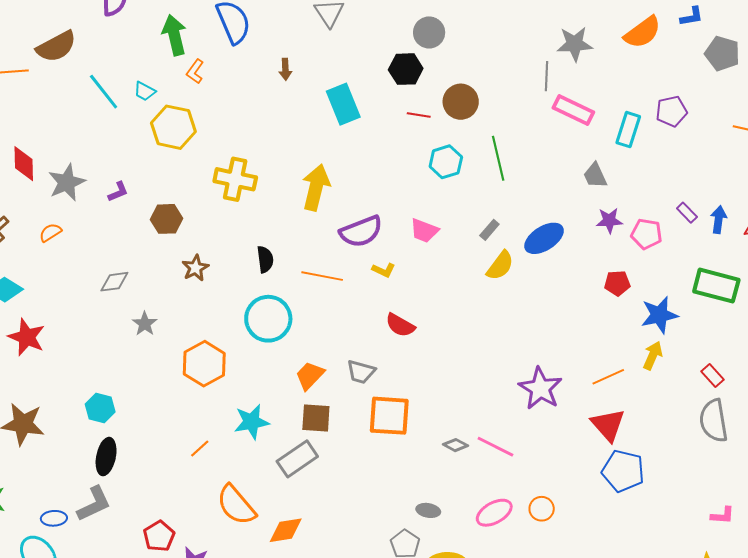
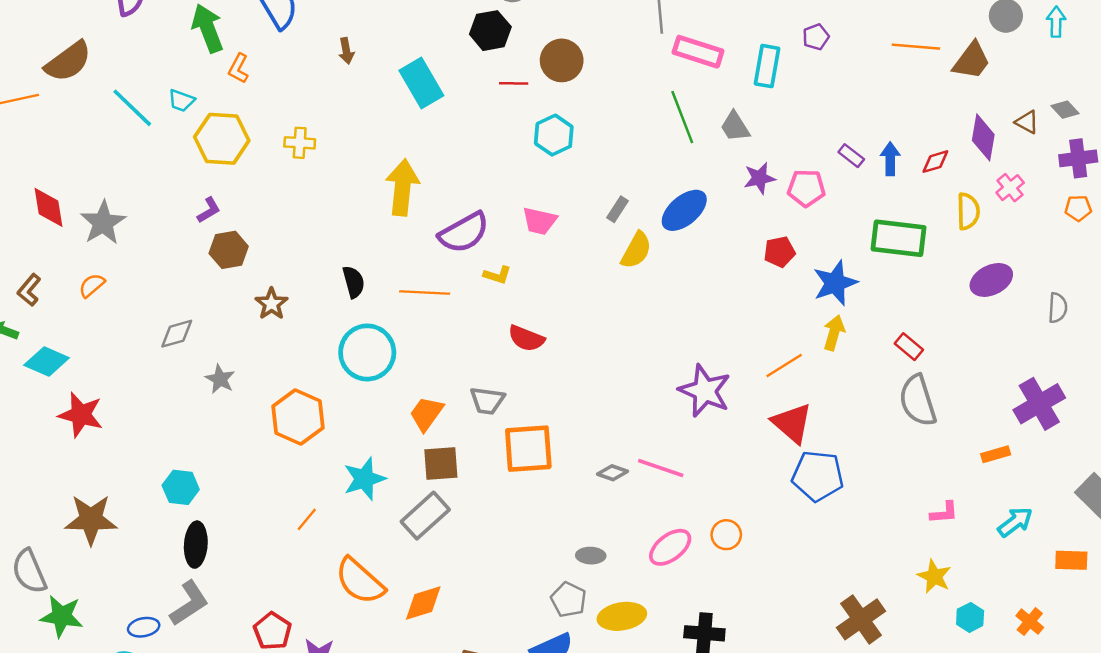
purple pentagon: (671, 111) -> (816, 37), size x0.7
green line: (498, 158) -> (682, 117), moved
yellow cross: (235, 179) -> (300, 143), moved, size x0.6
purple L-shape: (118, 192) -> (209, 210), moved

